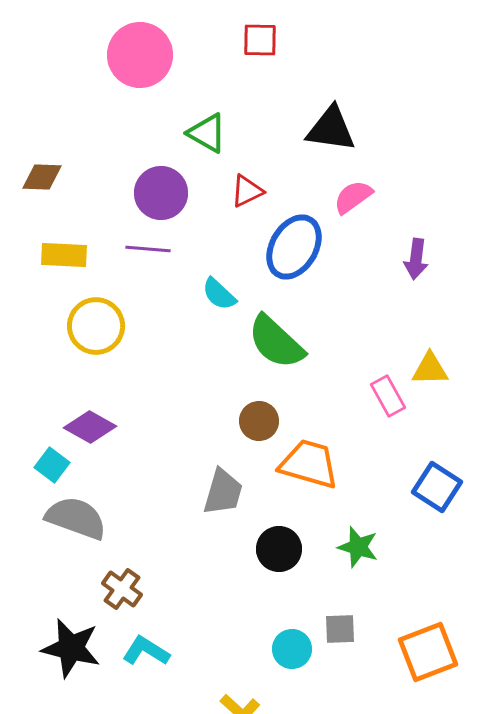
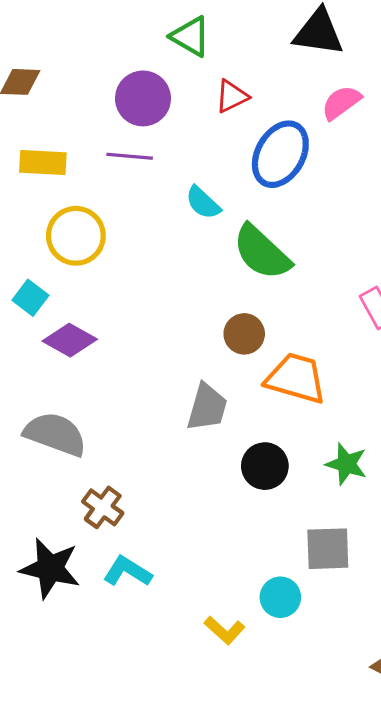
cyan square: (52, 465) -> (30, 298), moved
gray square: (340, 629) -> (328, 549), size x1.4
cyan circle: (292, 649) -> (280, 597), moved

